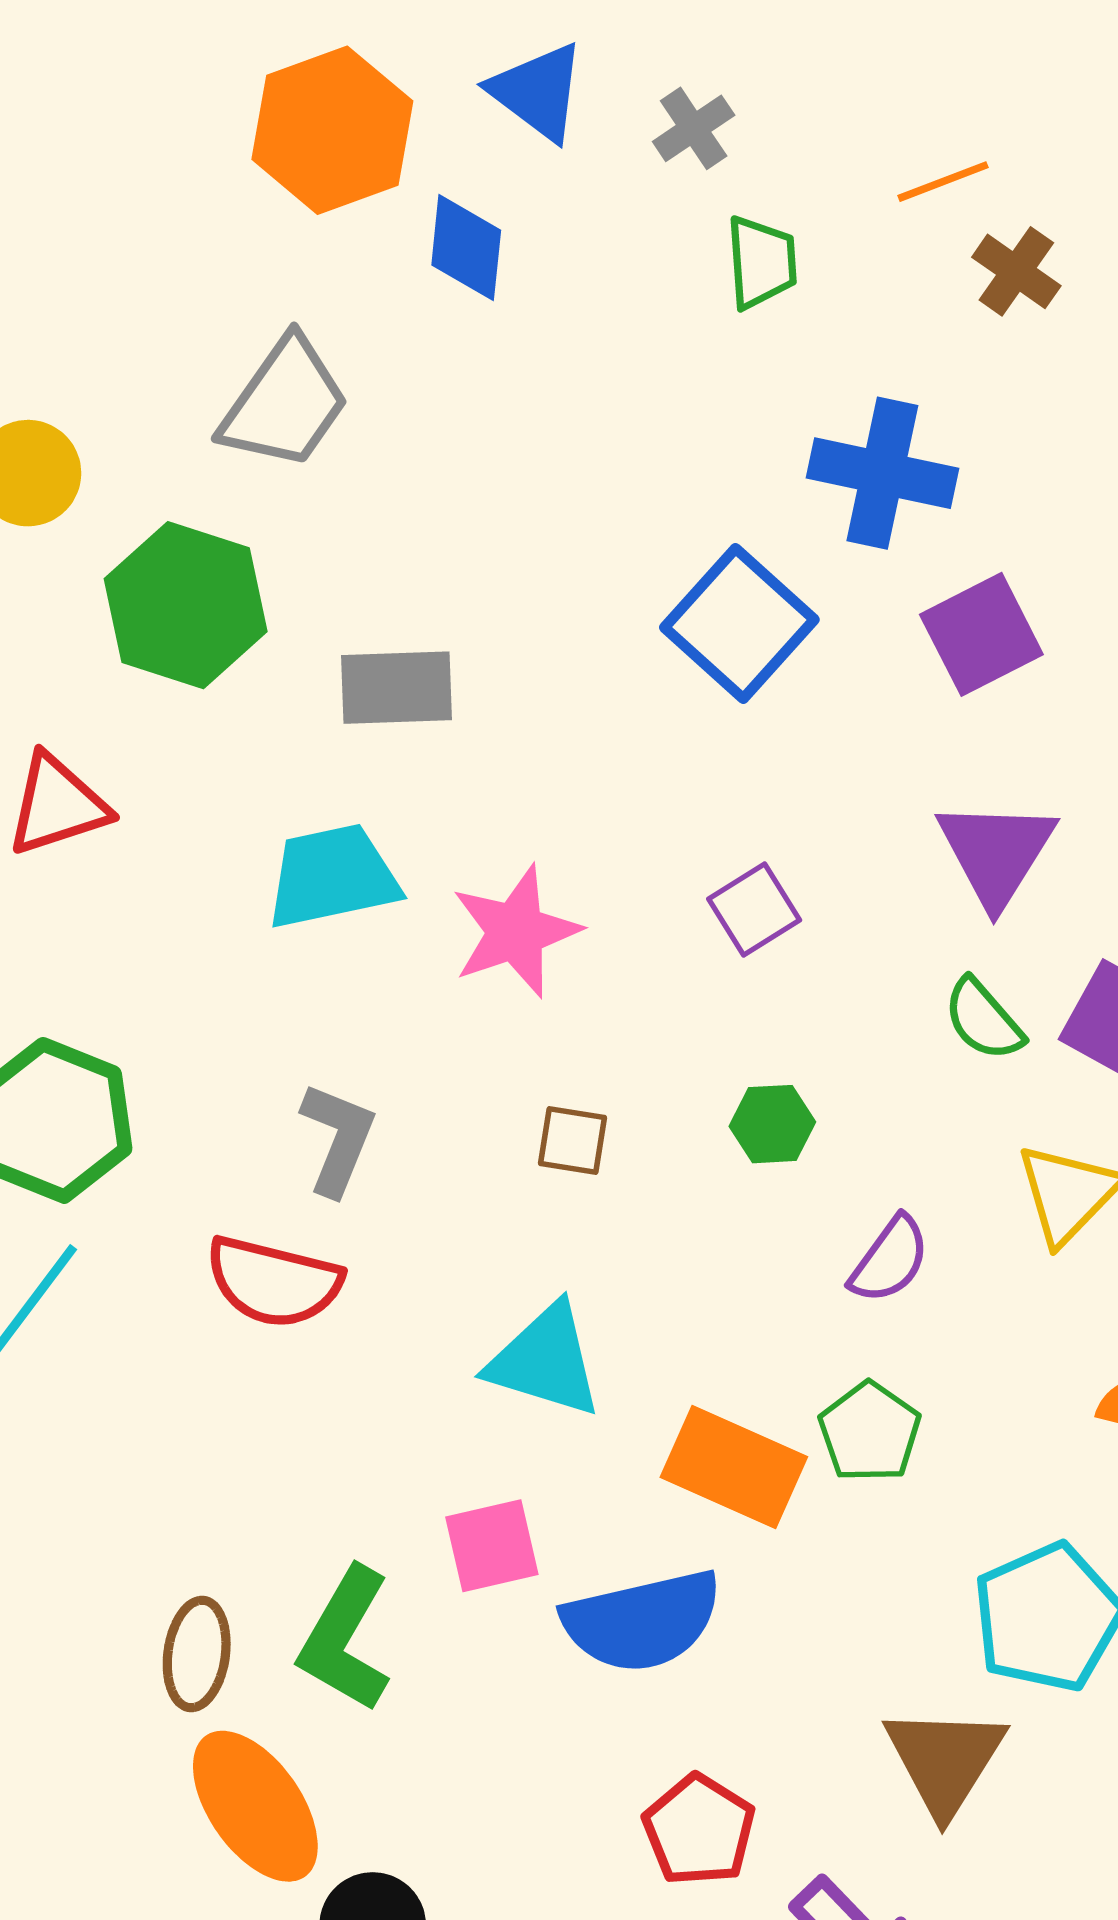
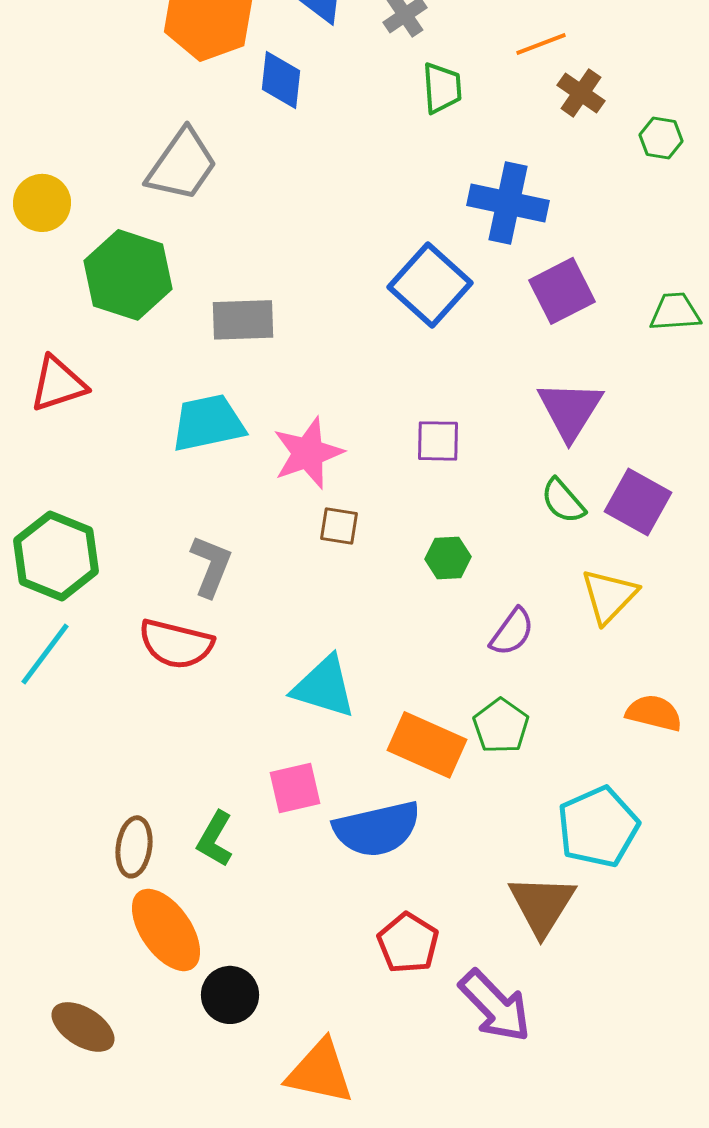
purple square: (754, 910) -> (438, 441), turned 33
brown square: (573, 1141) -> (339, 526), moved
green L-shape: (345, 1639) -> (215, 839), size x0.7

